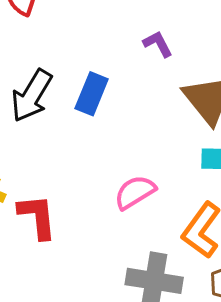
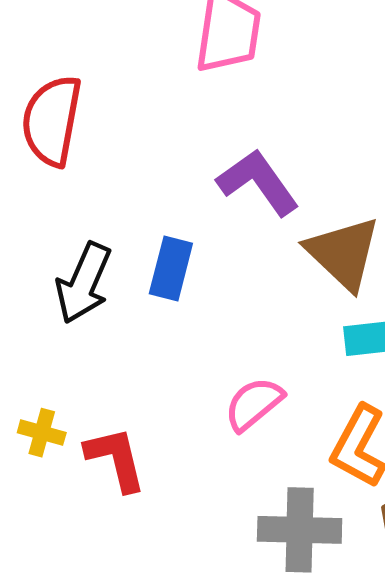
purple L-shape: (158, 44) -> (258, 182), size x1.8

